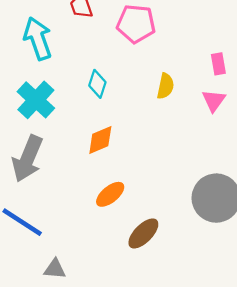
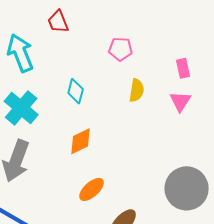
pink pentagon: (136, 24) -> (120, 49), moved, size x0.7

